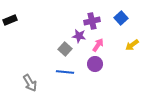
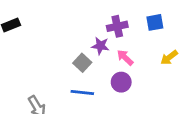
blue square: (121, 18) -> (155, 22), turned 32
pink arrow: (98, 45) -> (125, 57), turned -80

